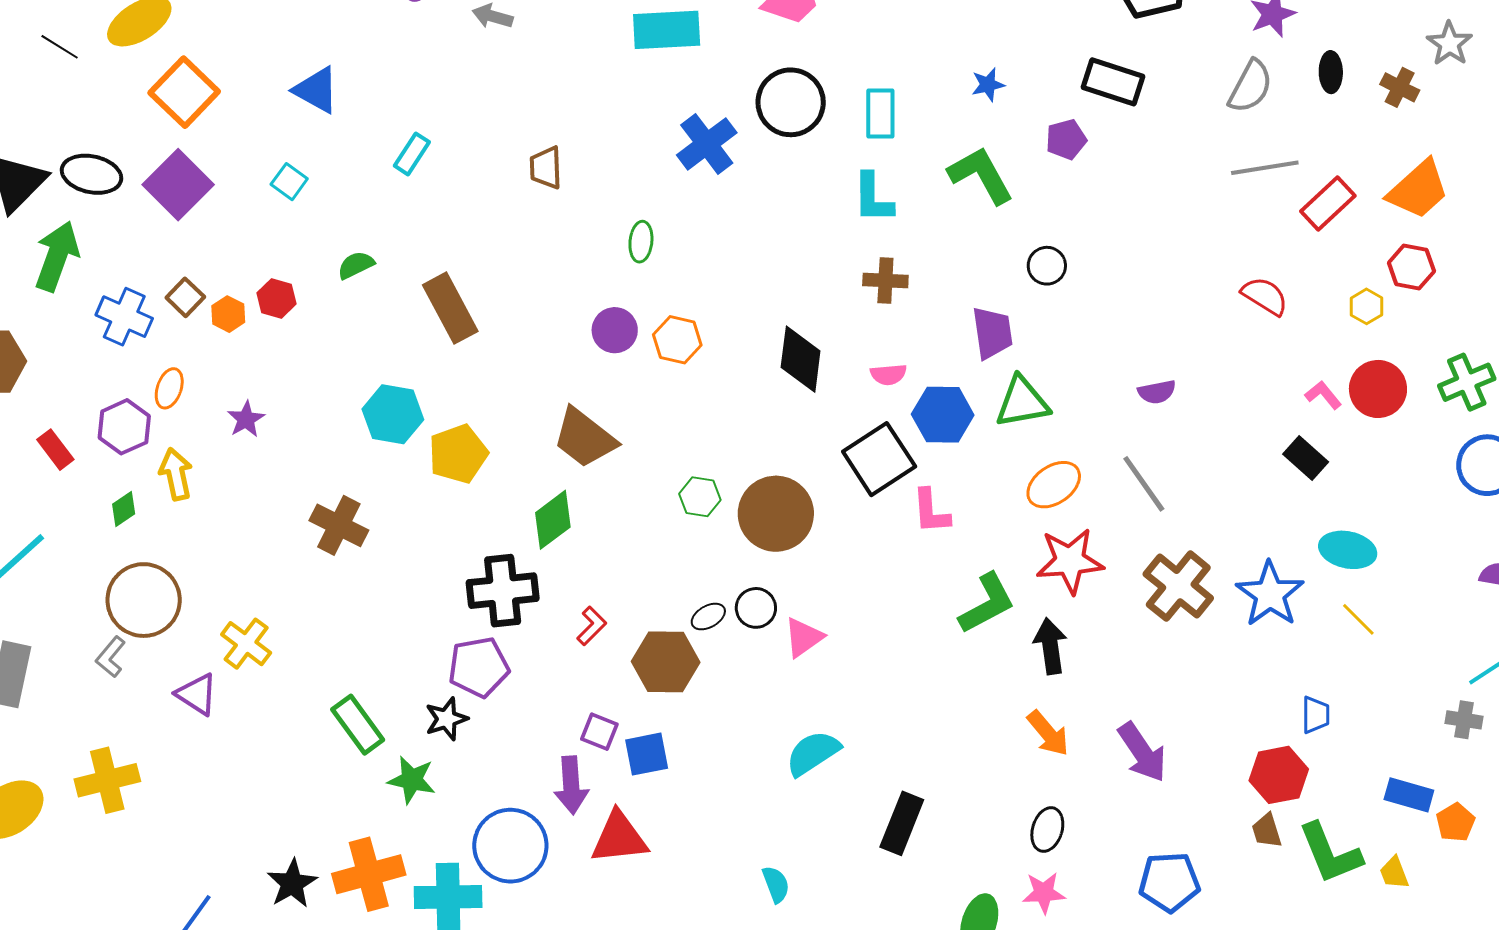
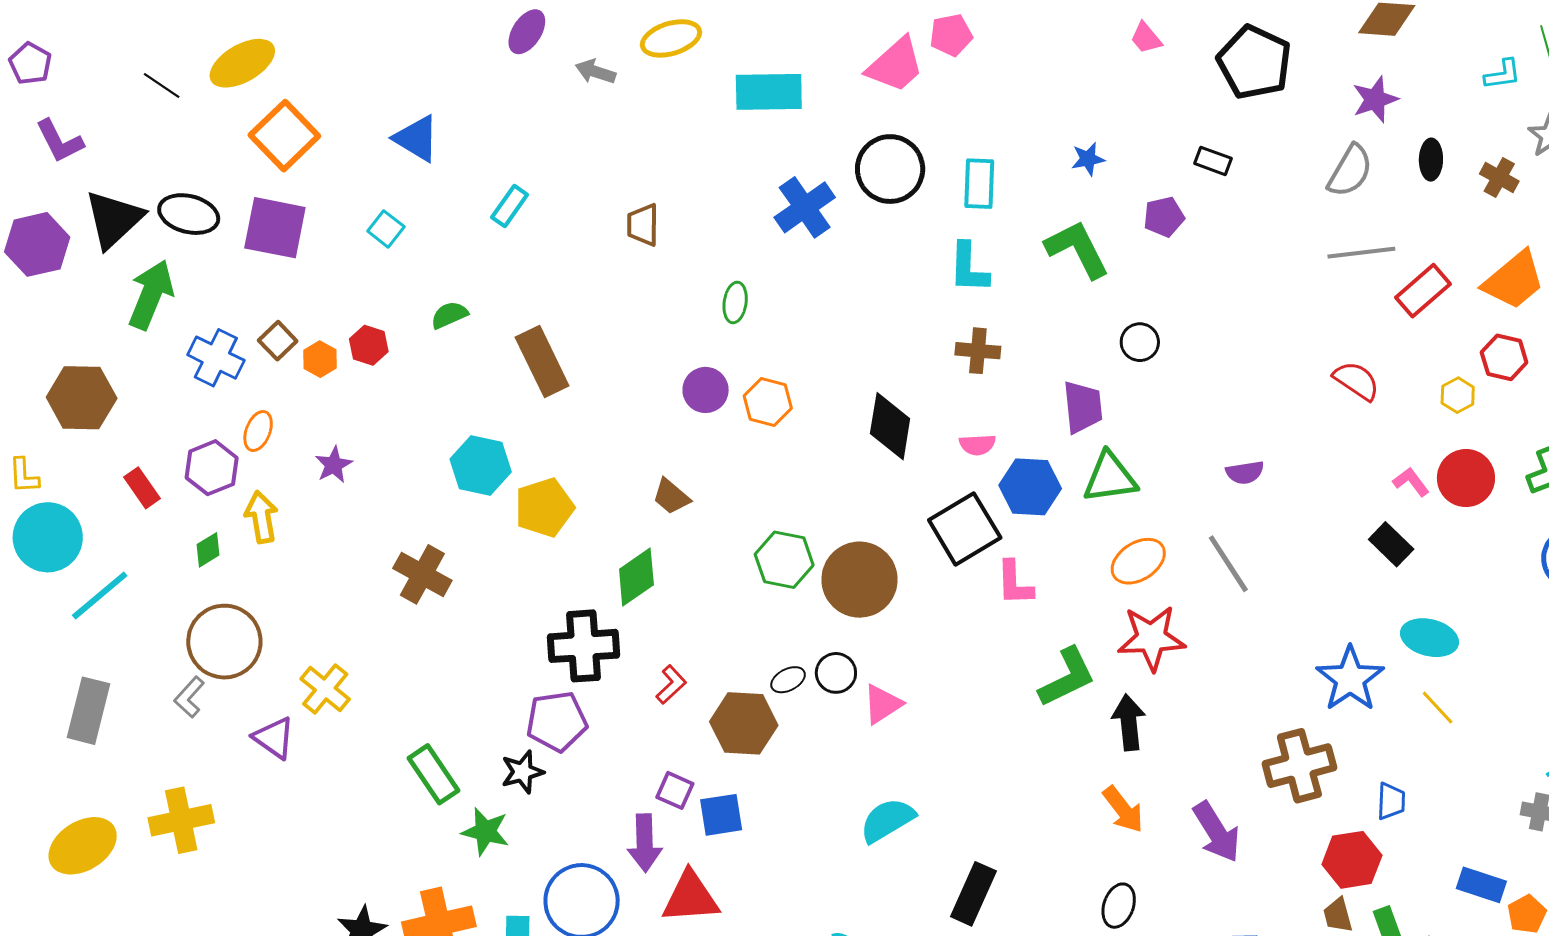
black rectangle: (1113, 82) -> (1213, 161), size x0.6
purple square: (178, 185) -> (275, 228), turned -36
brown trapezoid: (584, 438) -> (671, 497), size x0.6
green hexagon: (700, 497) -> (784, 560), size x1.4
brown cross: (1178, 586) -> (1299, 766), moved, turned 34

